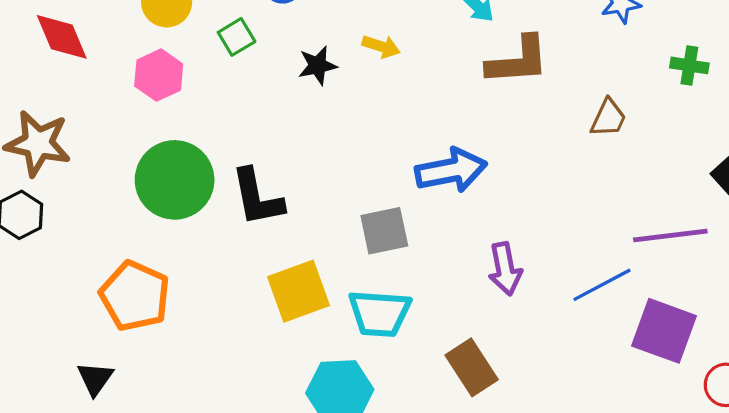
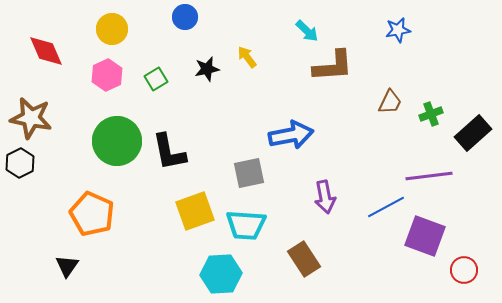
green square: (237, 37) -> (156, 79), moved
yellow arrow: (381, 46) -> (247, 57), turned -145
green cross: (689, 65) -> (431, 114), moved, turned -30

